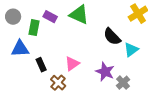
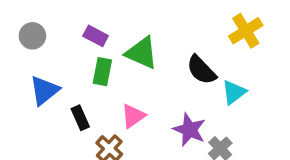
green triangle: (79, 15) -> (142, 53), moved
green rectangle: (34, 28) -> (102, 72), moved
blue triangle: (20, 49) -> (44, 90), turned -36

